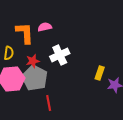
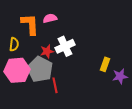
red star: (33, 61) -> (47, 51), moved
red line: (49, 103) -> (55, 85), moved

